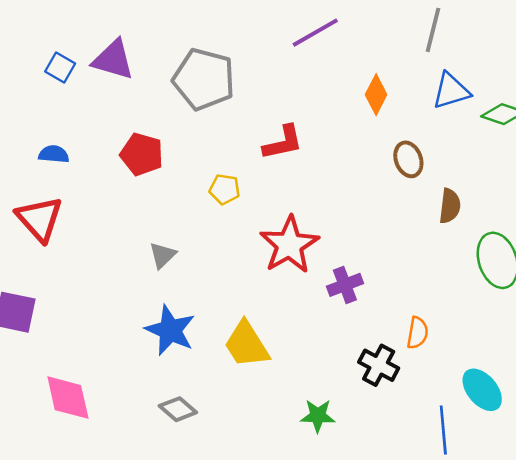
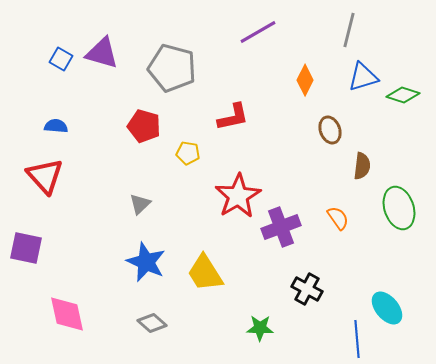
red pentagon: (142, 154) -> (144, 126), moved
purple cross: (345, 285) -> (281, 227), size x1.4
orange semicircle: (417, 333) -> (338, 218), moved, turned -45

